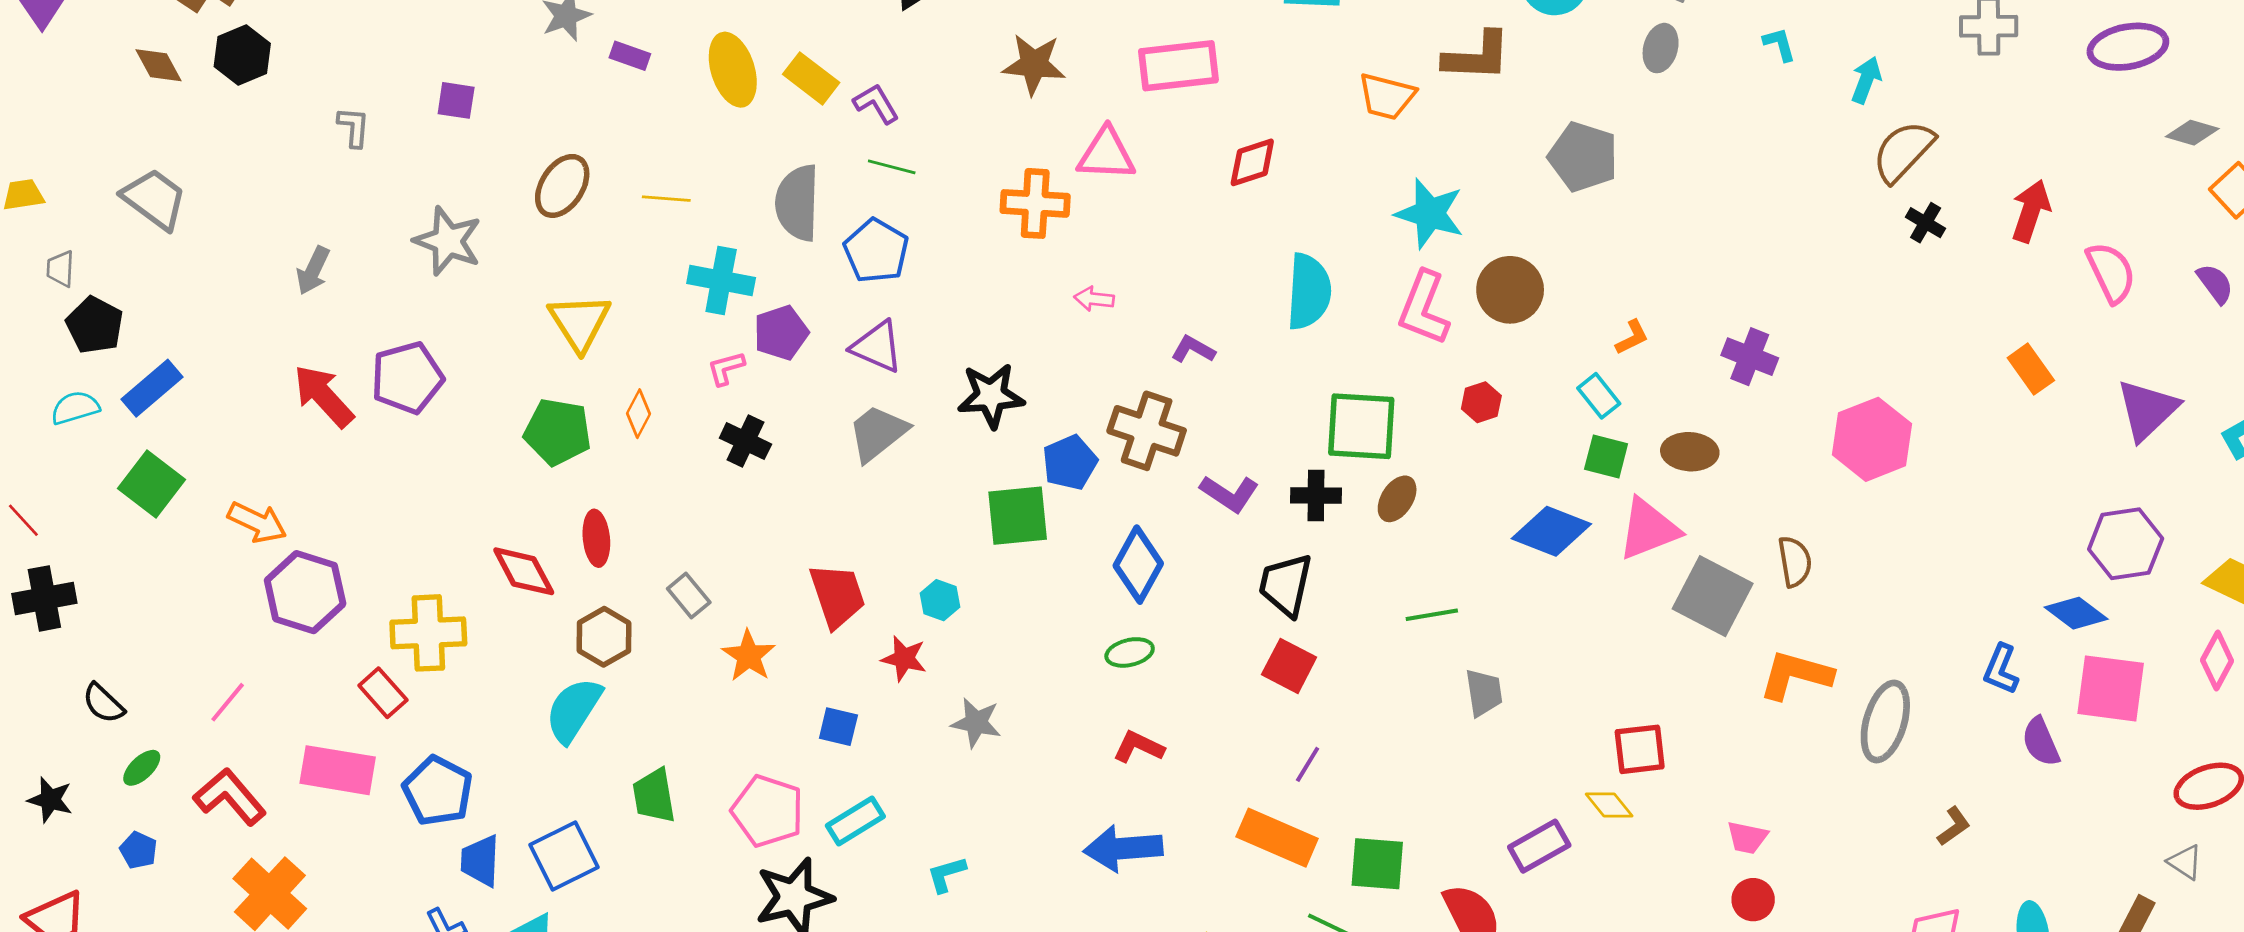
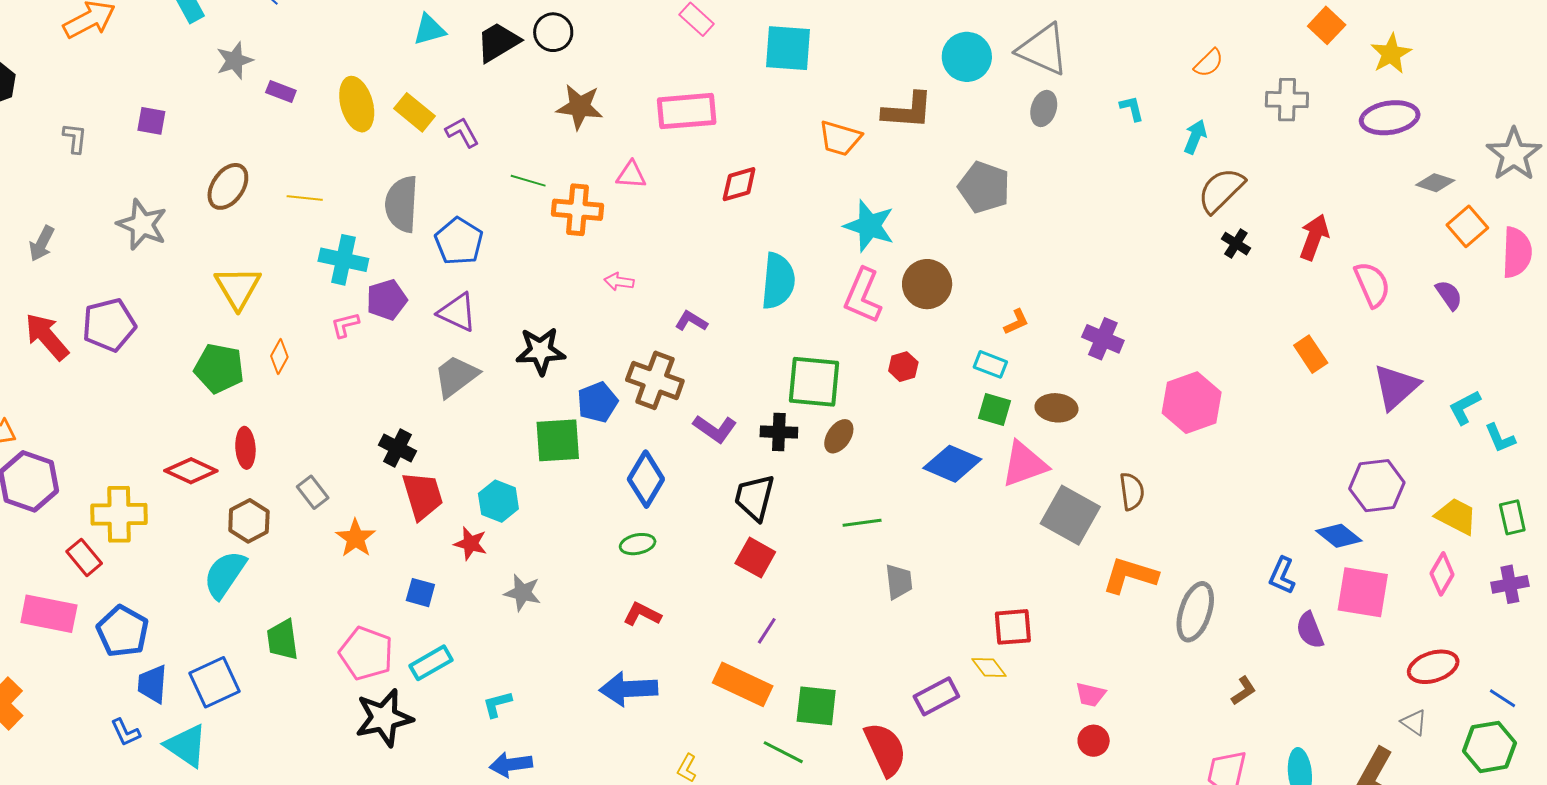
pink triangle: (1106, 154) -> (631, 175), size x0.7
green line: (892, 167) -> (528, 181), moved
cyan rectangle: (1599, 396) -> (990, 364), turned -32
black cross: (745, 441) -> (398, 448), moved
red diamond: (524, 571) -> (191, 471), turned -39
cyan hexagon: (940, 600) -> (498, 501), size x1.4

